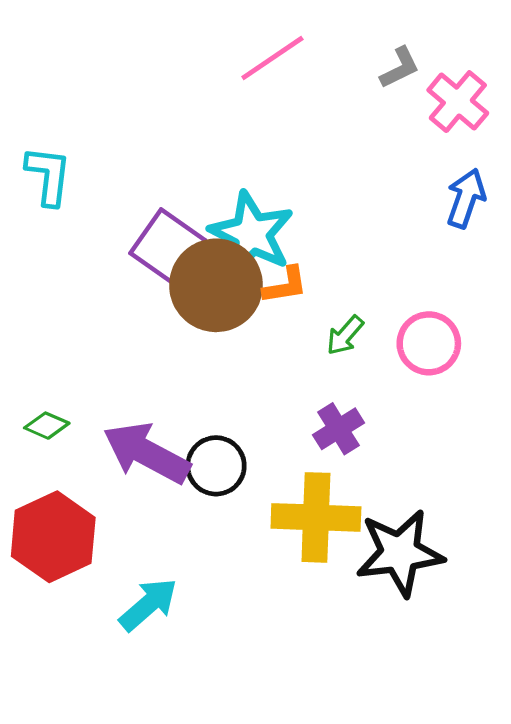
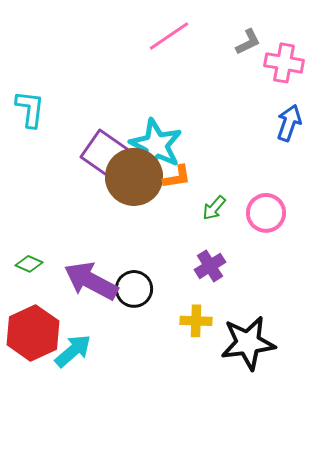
pink cross: (458, 102) -> (284, 63), turned -30
yellow cross: (316, 517) -> (196, 321), size x0.6
cyan arrow: (148, 604) -> (73, 351), moved

